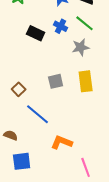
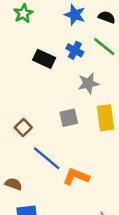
gray star: (81, 47) -> (88, 83), moved
orange L-shape: (62, 142) -> (76, 177), moved

